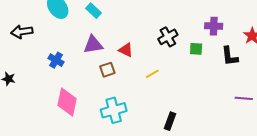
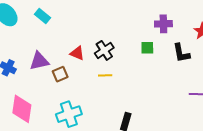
black cross: (168, 37) -> (104, 50), moved
purple triangle: (93, 45) -> (39, 61), moved
yellow line: (152, 74) -> (105, 75), turned 32

